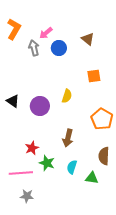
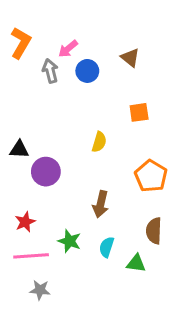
black triangle: (13, 101) -> (19, 149), turned -32
purple circle: (40, 106) -> (46, 172), moved
red star: (32, 148) -> (25, 222), moved

